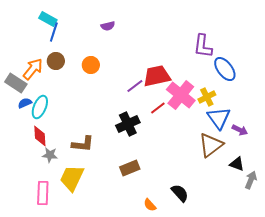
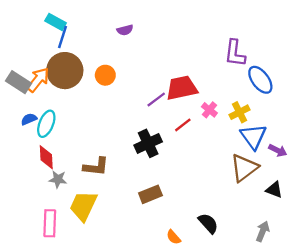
brown circle: (56, 61) -> (65, 71), size x1.8
gray rectangle: (16, 83) -> (19, 82), moved
pink cross: (181, 95) -> (209, 110), size x0.5
gray arrow: (251, 180) -> (263, 231), moved

